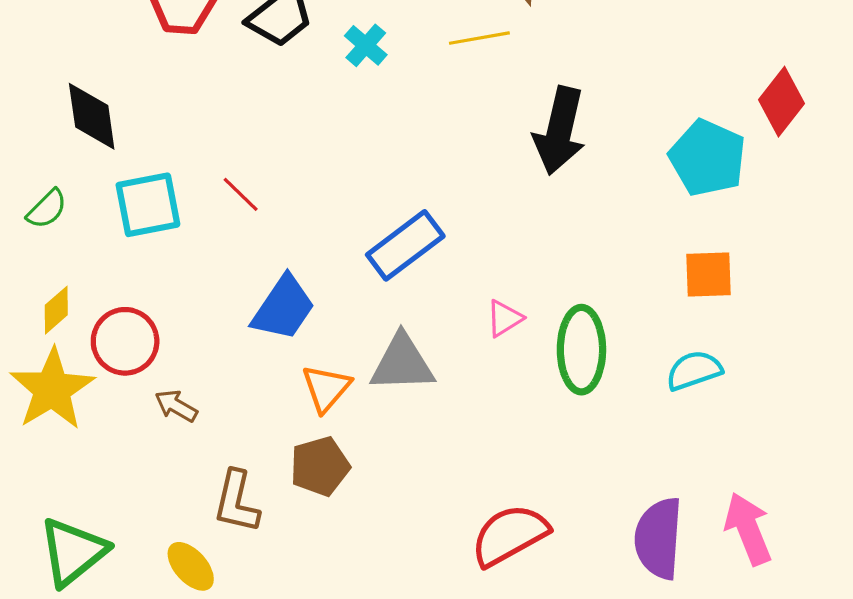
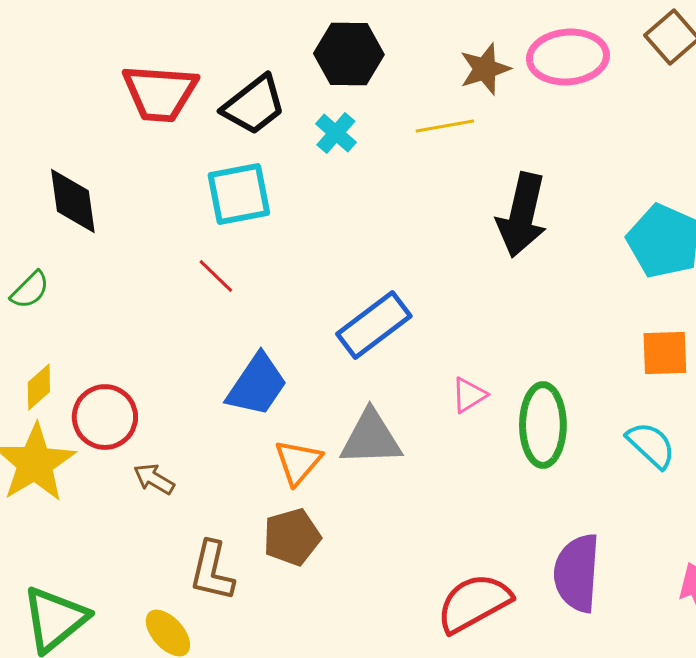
cyan square: (148, 205) -> (239, 194), moved
cyan semicircle: (694, 370) -> (651, 445), turned 62
purple semicircle: (659, 538) -> (577, 573), moved

